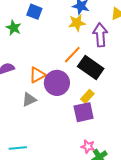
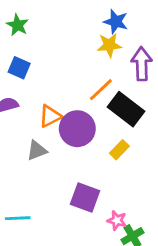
blue square: (34, 12) -> (19, 68), moved
green star: (14, 28) -> (18, 25), moved
purple square: (84, 112) -> (85, 198), moved, turned 30

